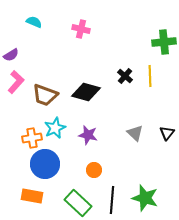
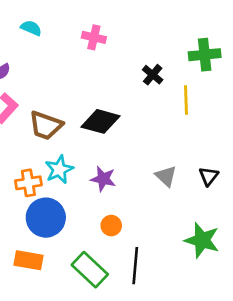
black cross: (125, 76) -> (153, 75), moved
green star: (145, 198) -> (202, 240), moved

